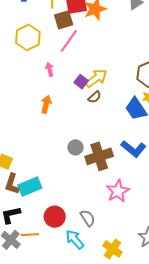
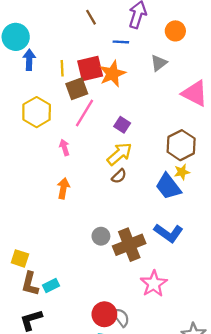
purple square: (81, 82) -> (122, 125), moved
cyan rectangle: (30, 187) -> (51, 286), size x0.6
red circle: (55, 217) -> (104, 314), moved

